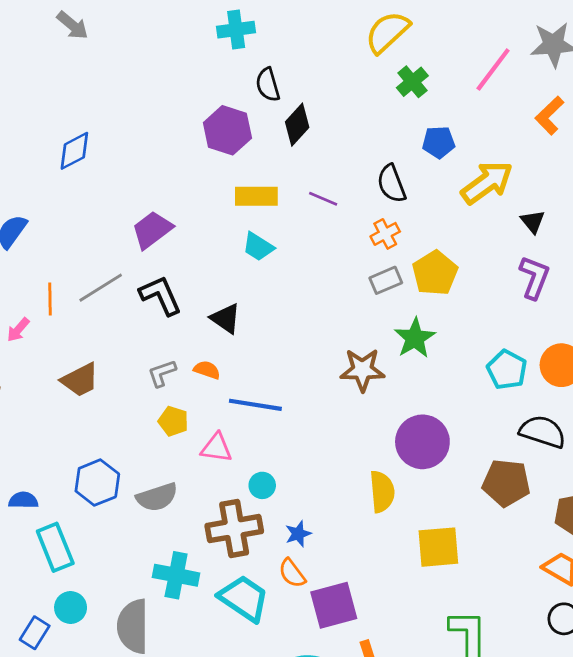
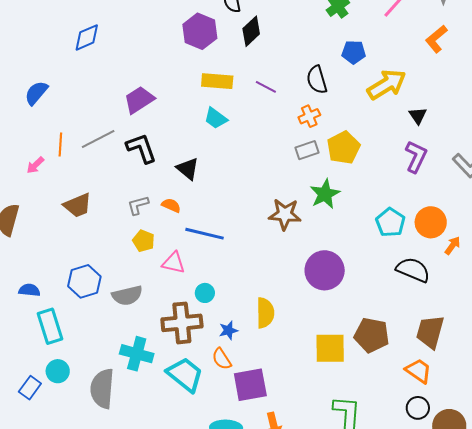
brown pentagon: (506, 483) -> (372, 335), moved
yellow semicircle: (382, 492) -> (265, 313), moved

